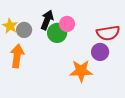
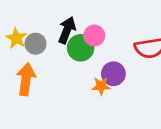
purple circle: (100, 52) -> (113, 74), moved
orange star: (81, 71) -> (101, 86), moved, size x0.6

